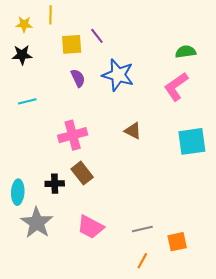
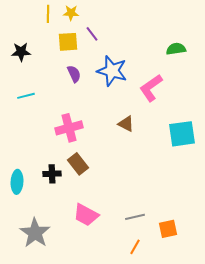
yellow star: (24, 24) -> (71, 13), moved
pink L-shape: (176, 87) -> (151, 88), moved
gray star: (37, 223) -> (35, 233), moved

